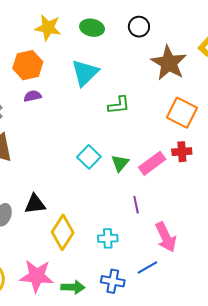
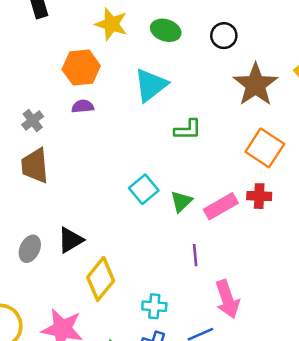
black triangle: (35, 204) -> (70, 240), turned -30
cyan cross: (108, 238) -> (154, 306), moved

